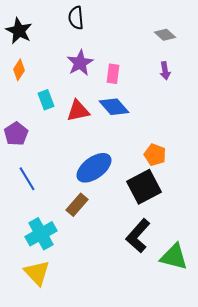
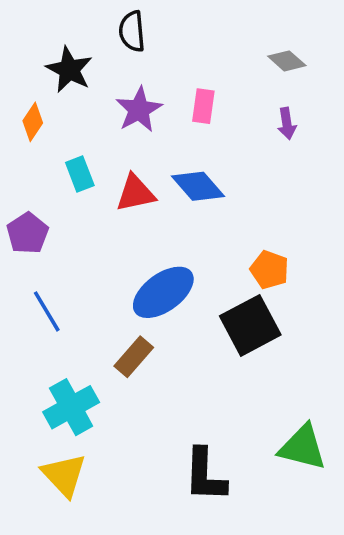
black star: (19, 31) -> (69, 70), moved
pink rectangle: (113, 74) -> (203, 106), moved
black L-shape: (138, 236) -> (205, 475), moved, turned -40

